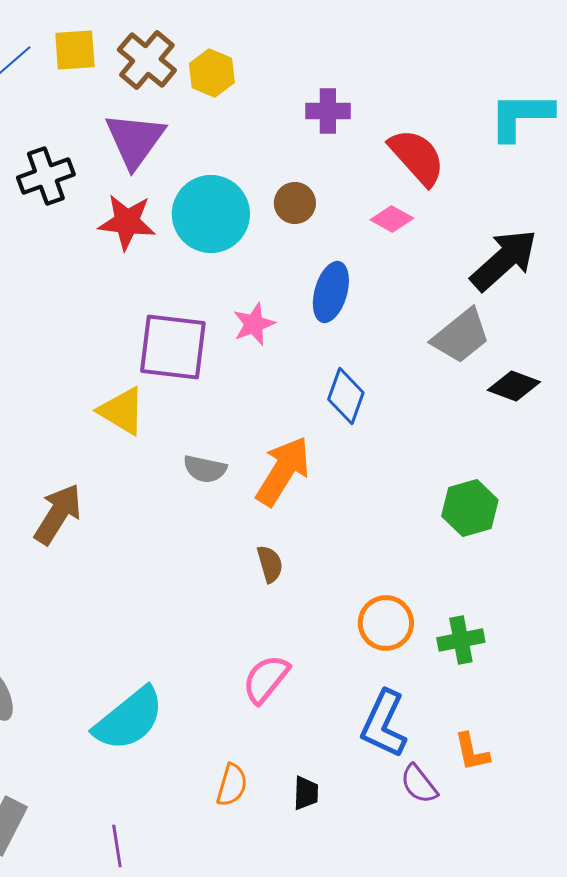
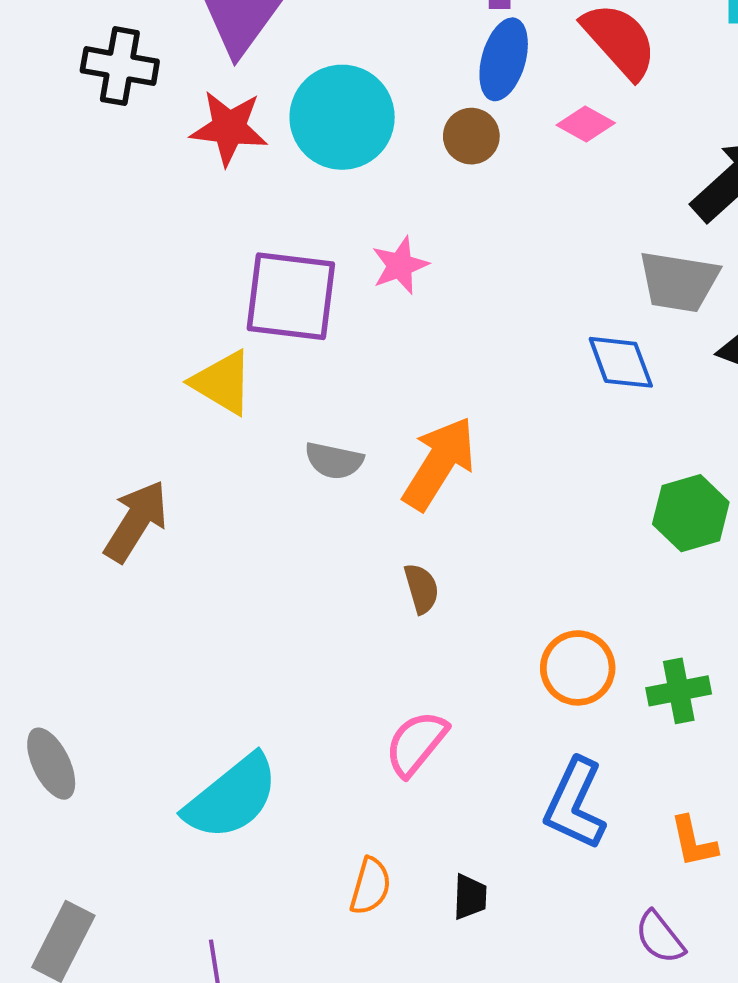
black cross: (46, 176) -> (120, 66), turned 30
brown circle: (295, 203) -> (471, 136), moved
blue ellipse: (331, 292) -> (504, 59), moved
gray trapezoid: (461, 336) -> (679, 282), turned 48
blue diamond: (346, 396) -> (621, 362), moved, turned -40
purple semicircle: (419, 784) -> (660, 937), moved

